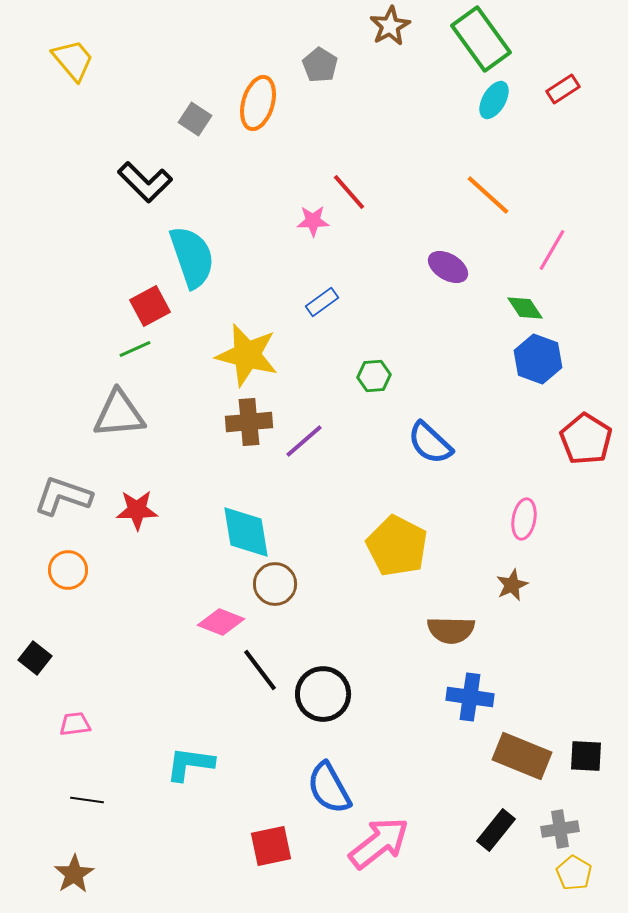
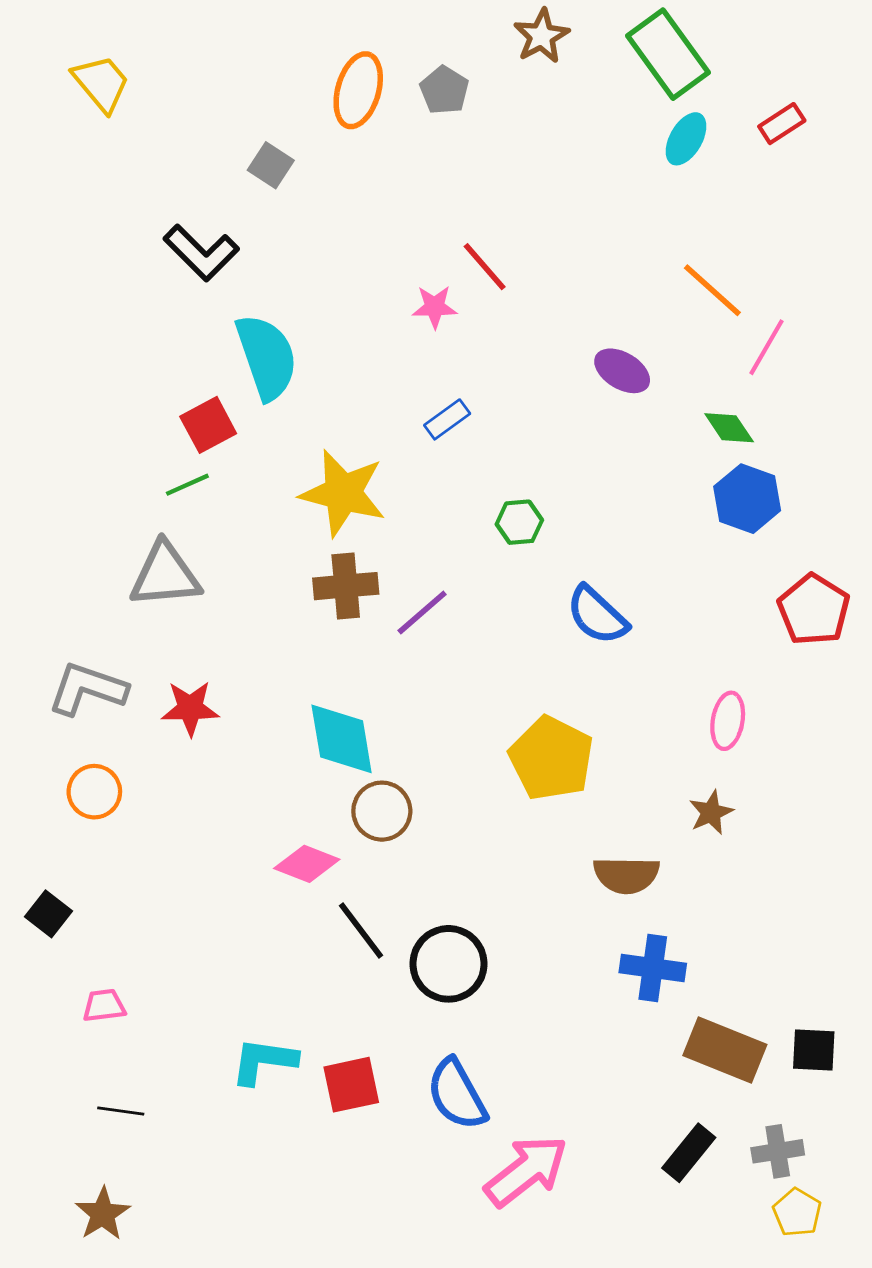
orange ellipse: (258, 103) -> (358, 90), moved
orange line: (488, 195) -> (712, 290), moved
red square: (271, 846) -> (351, 1085), moved

